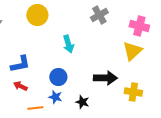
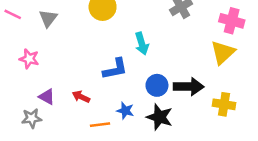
blue L-shape: (20, 64) -> (115, 69), moved
blue circle: (58, 77) -> (157, 85), moved
black star: (82, 102) -> (159, 117), size x1.5

